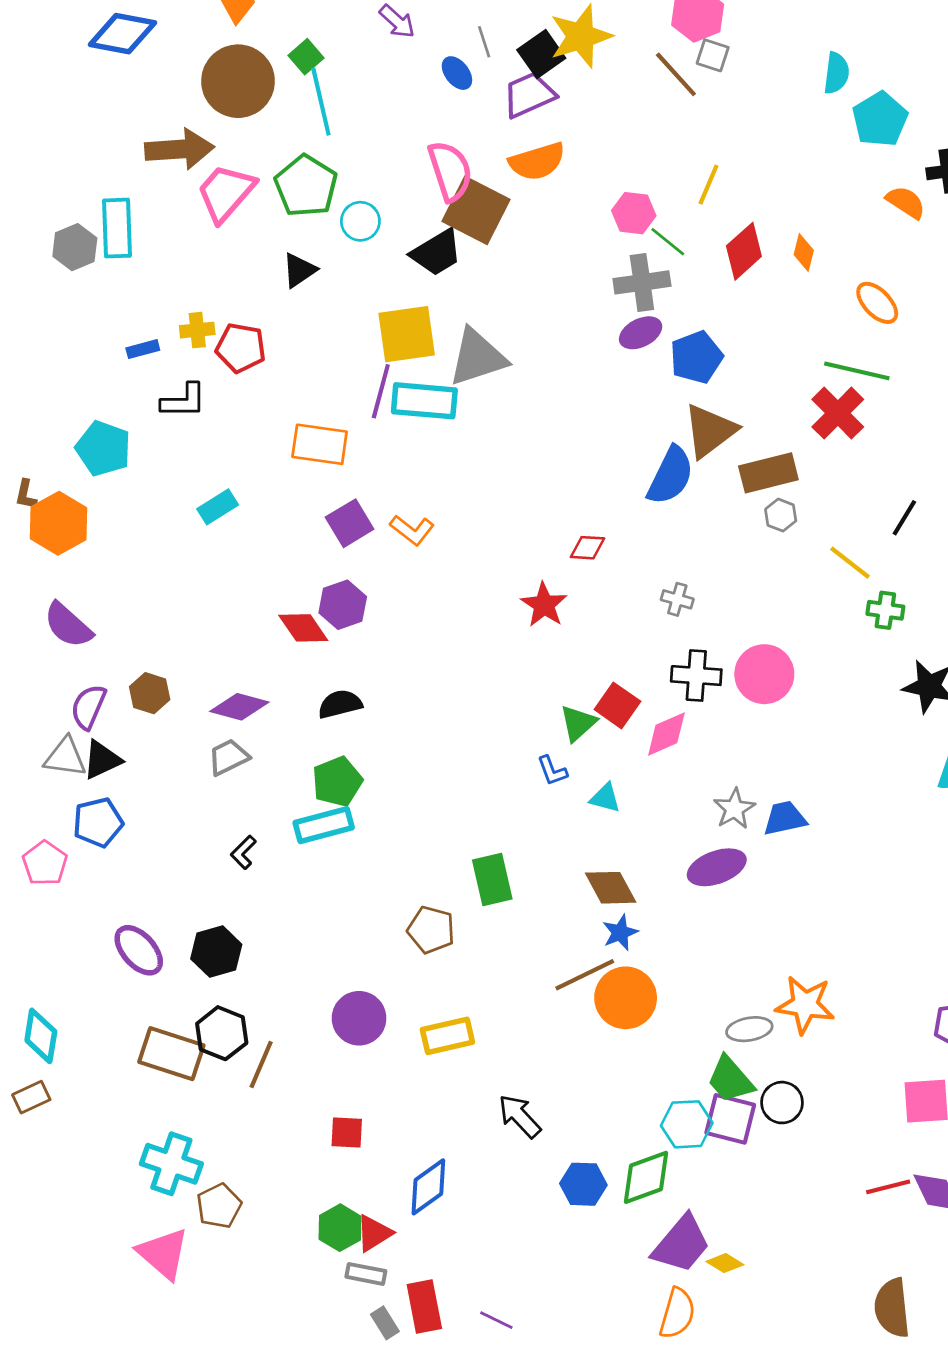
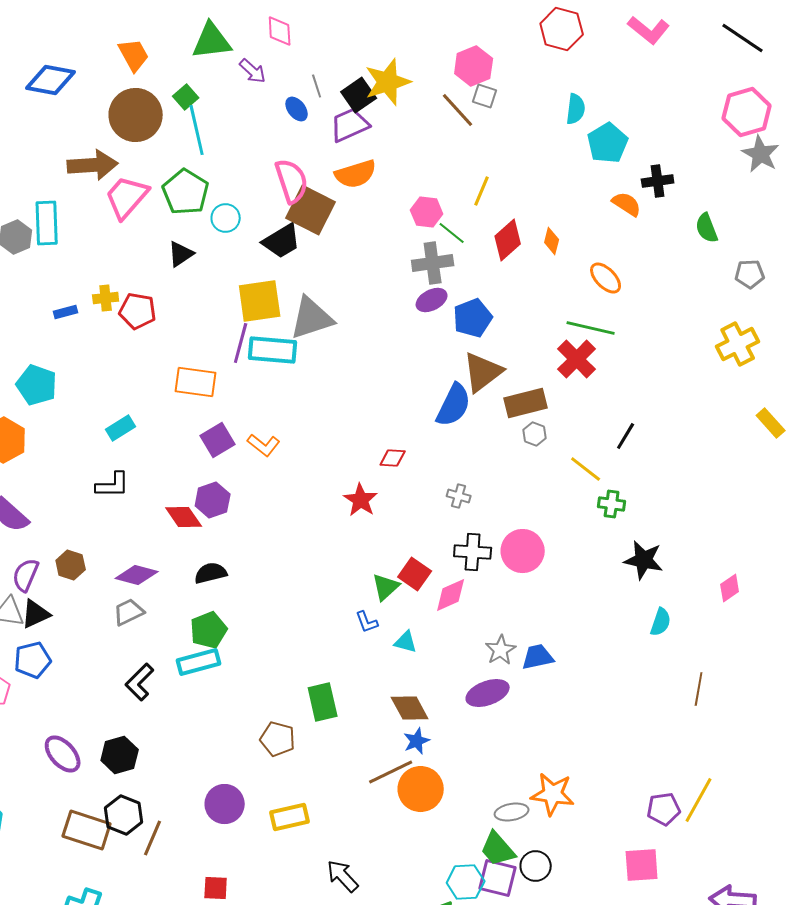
black L-shape: (184, 401) -> (113, 485), moved
black L-shape: (243, 852) -> (140, 682), size x1.5

